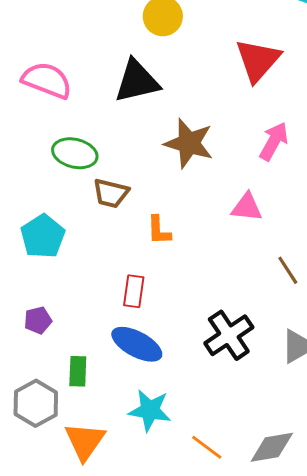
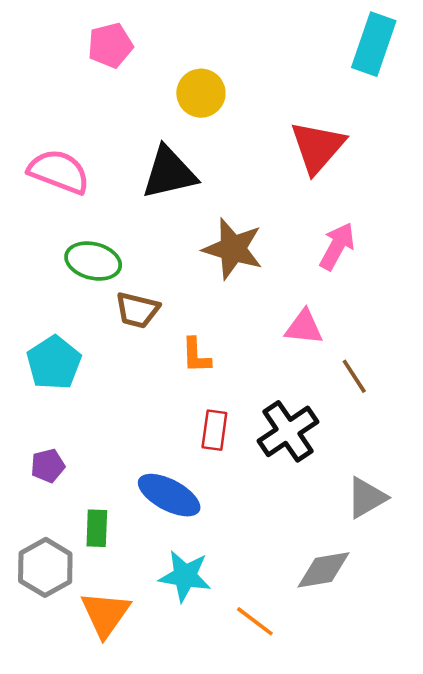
brown line: (288, 270) -> (354, 376), moved
red rectangle: (134, 291) -> (214, 430), moved
black cross: (229, 335) -> (288, 431), moved
gray diamond: (272, 447) -> (324, 570), moved

